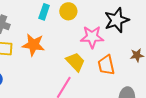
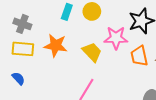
yellow trapezoid: (75, 62) -> (92, 52), moved
orange trapezoid: (106, 65) -> (139, 56), moved

